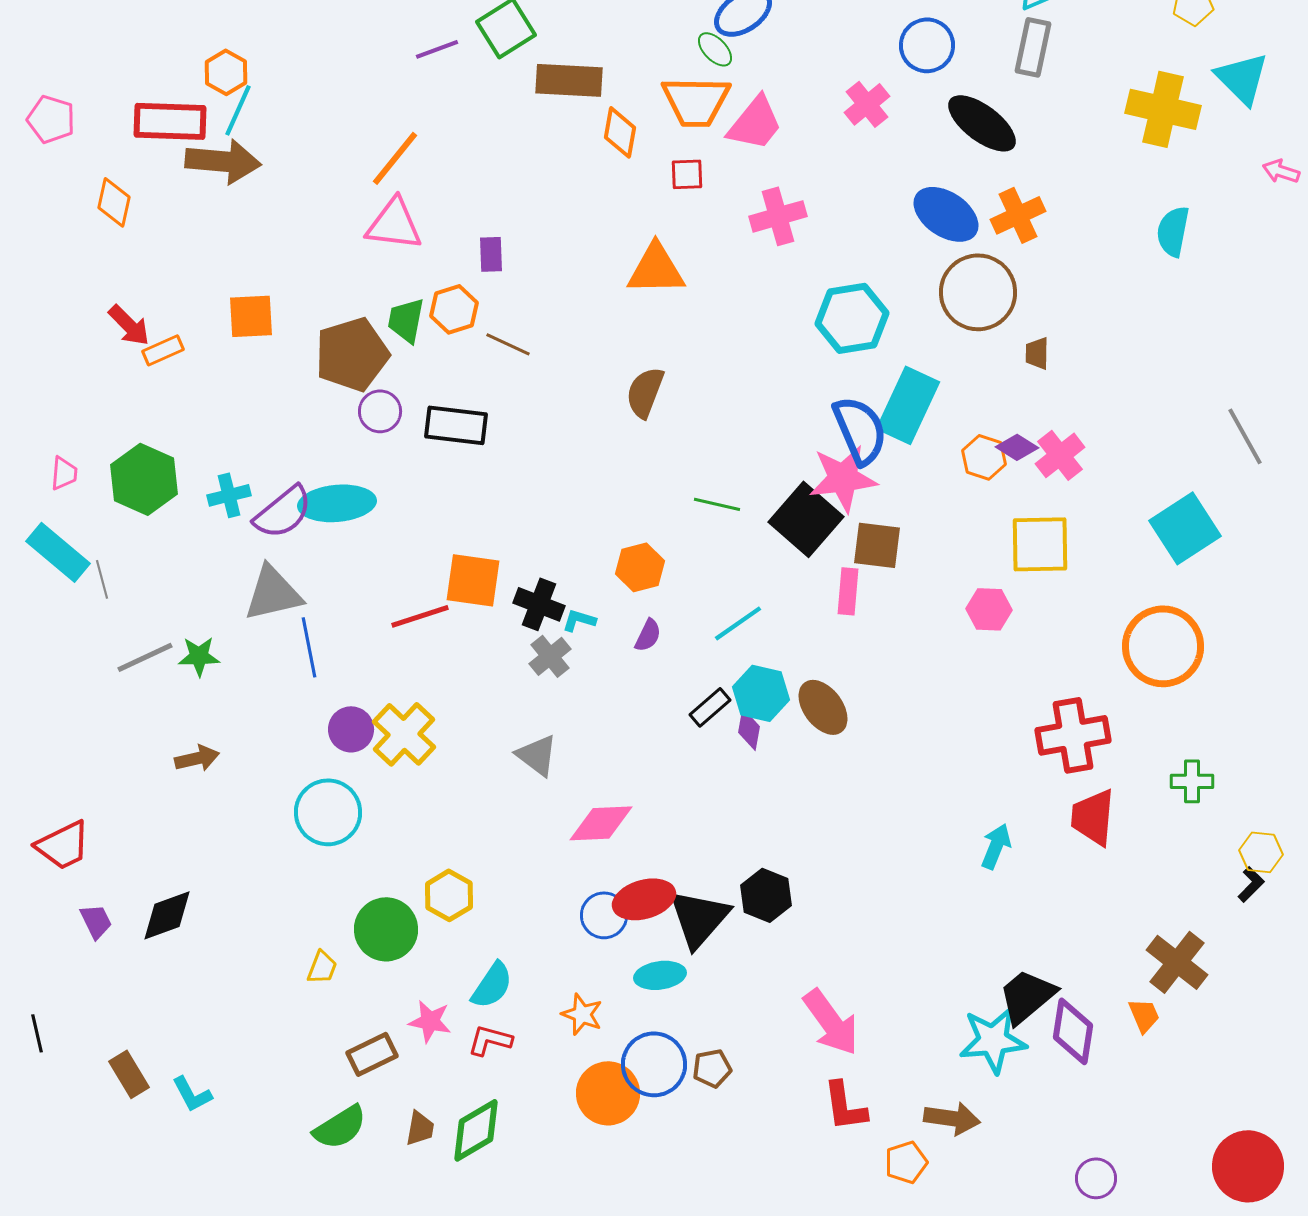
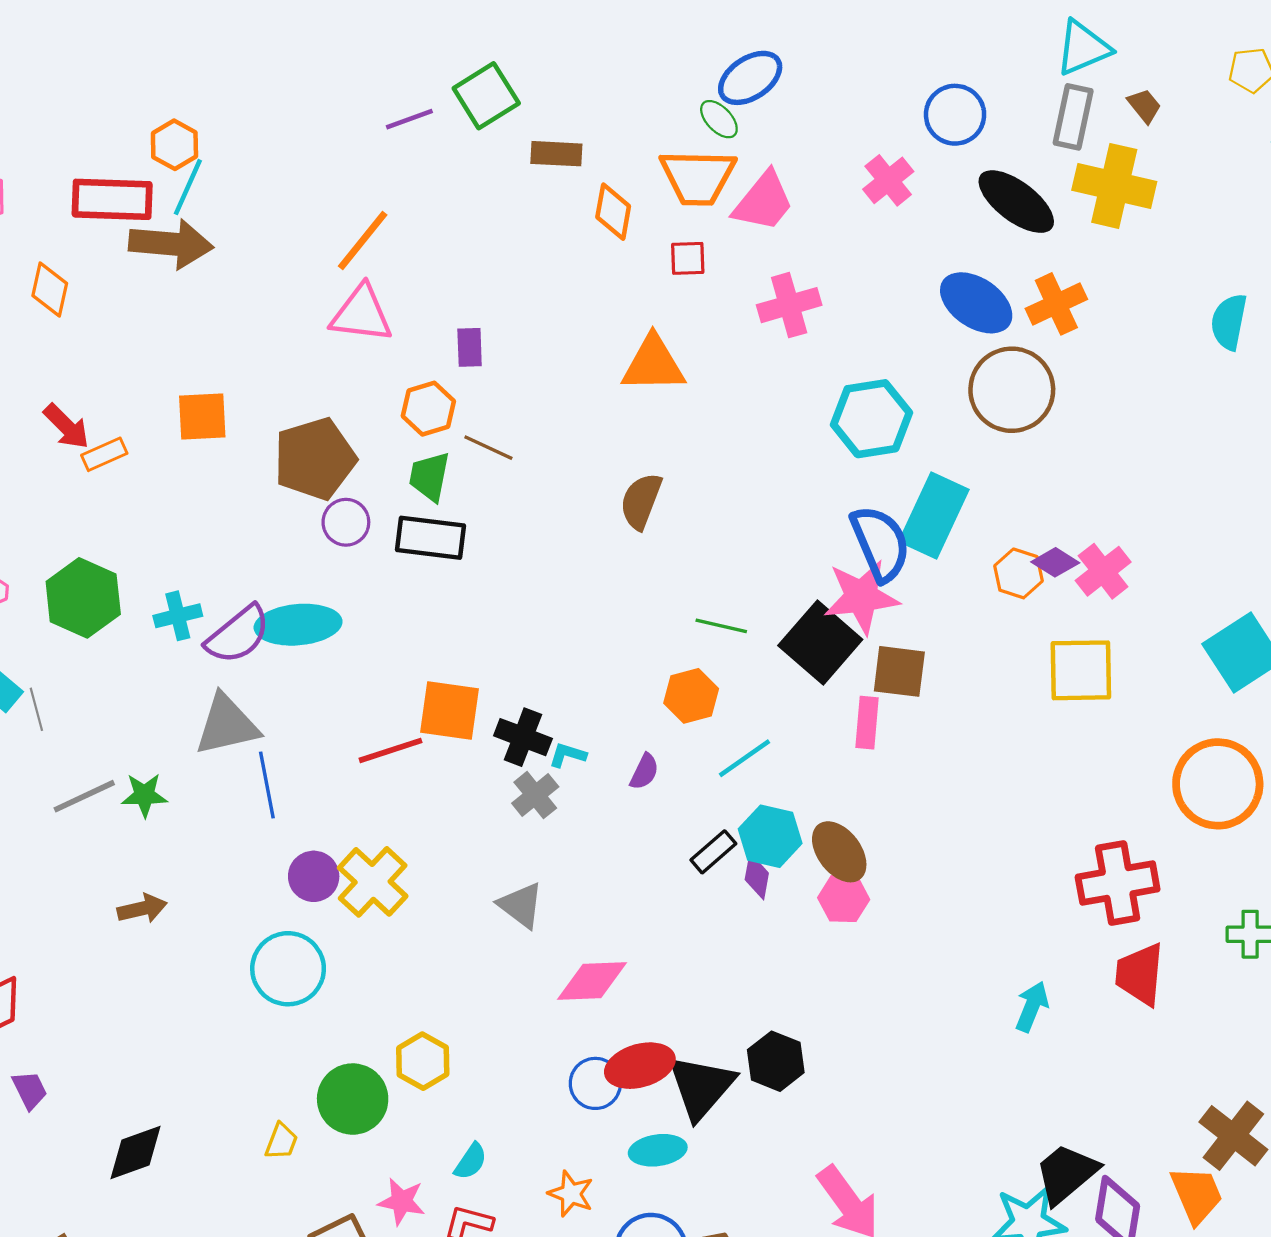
brown rectangle: (569, 80) -> (556, 154), size x0.7
yellow cross: (1163, 109) -> (1114, 186), moved
green trapezoid: (406, 320) -> (429, 477), moved
brown trapezoid: (1037, 353) -> (1144, 106), moved, turned 140
orange hexagon: (640, 567) -> (691, 696), moved
pink hexagon: (989, 609) -> (844, 899), moved
black diamond: (167, 915) -> (135, 1152), moved
cyan semicircle: (492, 985) -> (471, 1161), size x0.7
orange trapezoid: (1144, 1015) -> (1197, 1195), size x1.5

